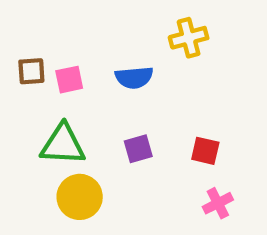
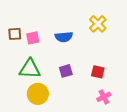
yellow cross: (189, 38) -> (98, 24), moved, turned -30

